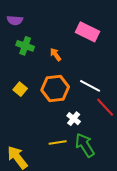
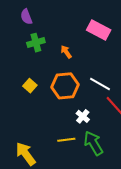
purple semicircle: (15, 20) -> (26, 17), turned 63
green cross: (25, 46) -> (36, 43), turned -36

